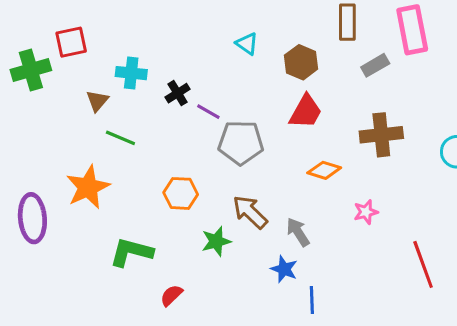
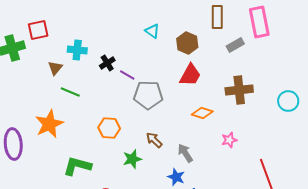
brown arrow: (250, 212) -> (154, 140), size x0.7

